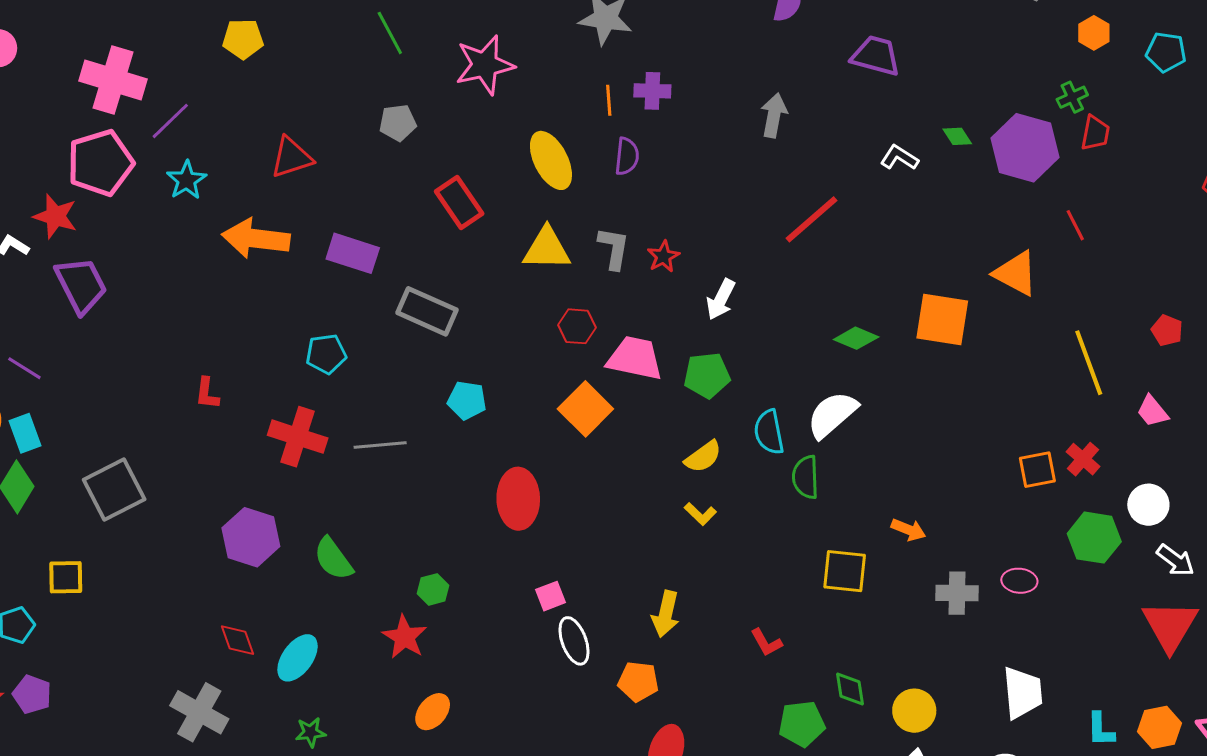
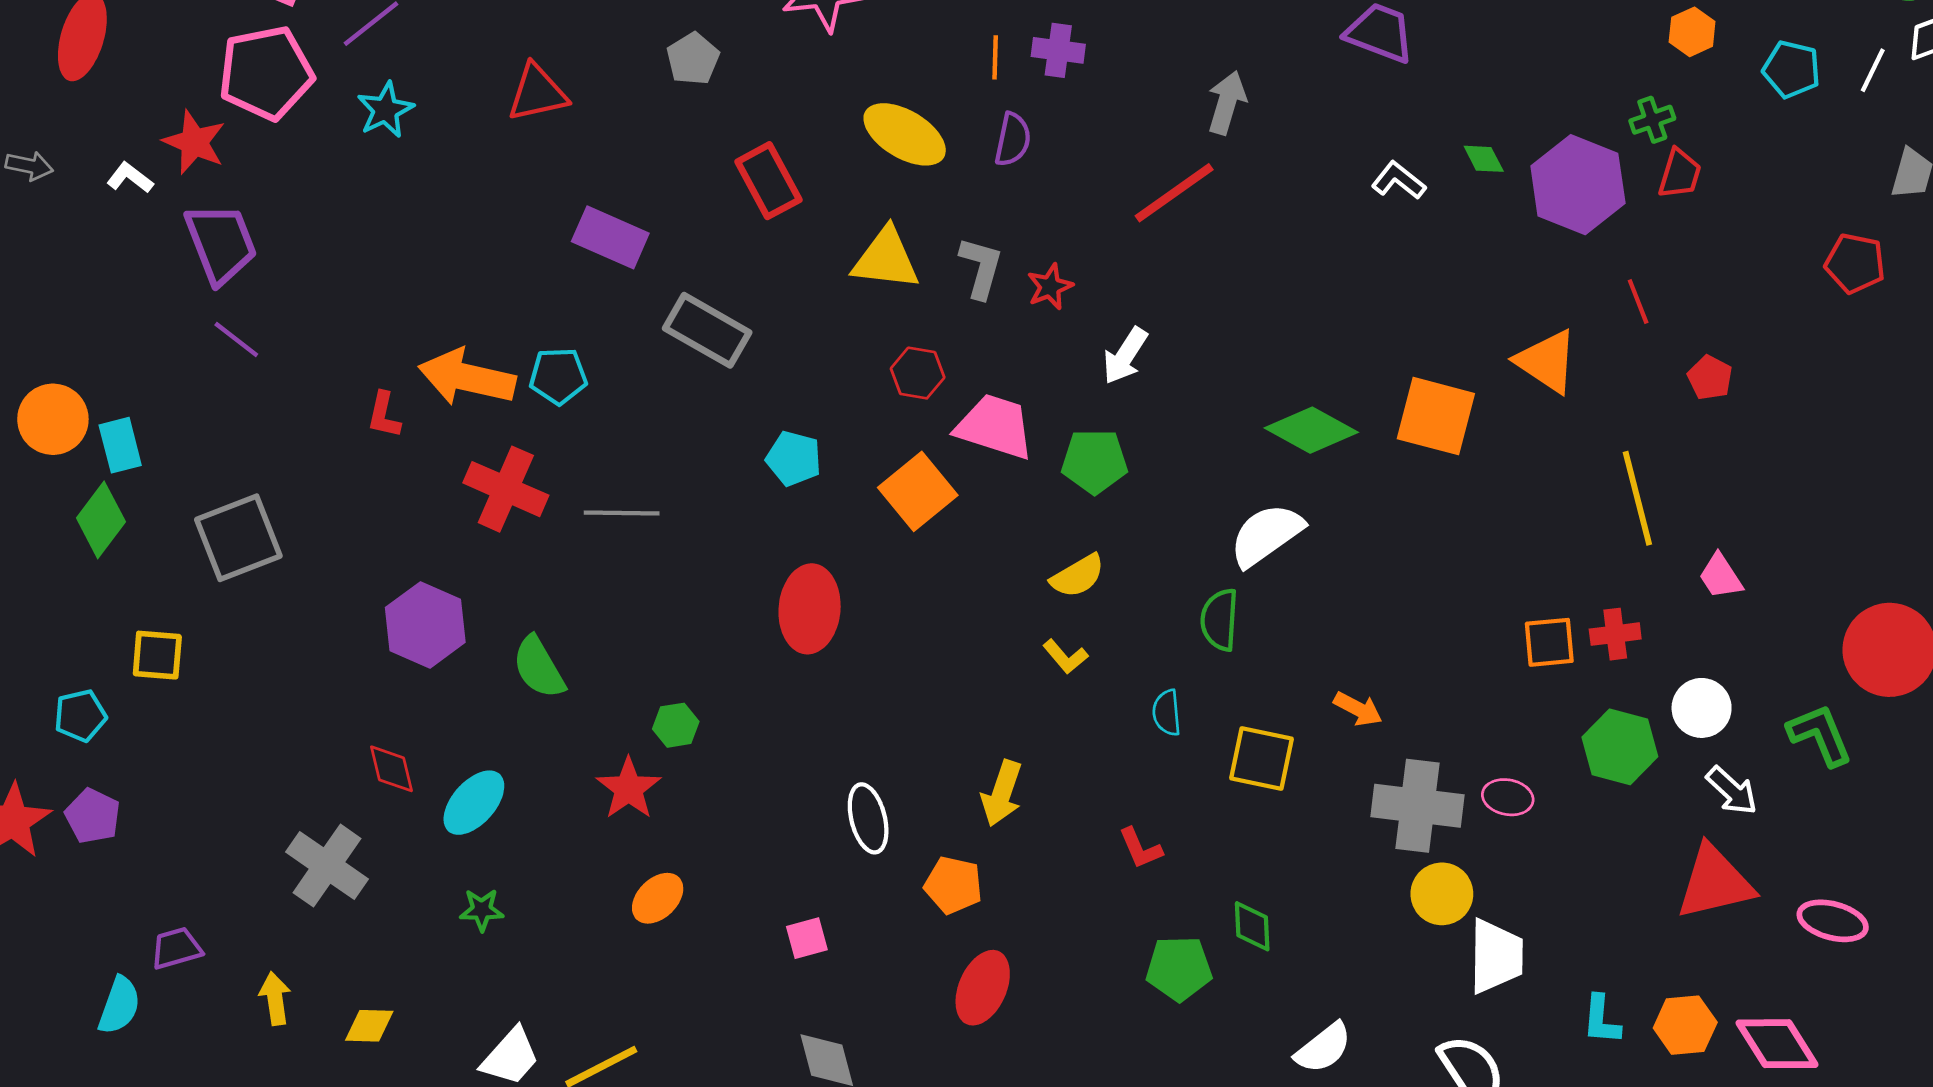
gray pentagon: (398, 123) -> (693, 59), turned -30
yellow ellipse: (551, 160) -> (905, 134), turned -38
red line: (812, 219) -> (1174, 193), moved
orange arrow: (256, 239) -> (467, 377), moved
red pentagon: (1167, 330) -> (1710, 378), moved
green diamond: (856, 338) -> (1311, 430), size x1.4
purple line: (24, 368) -> (236, 339), moved
cyan pentagon: (467, 400) -> (794, 458), moved
cyan semicircle: (769, 432) -> (1167, 713), moved, size x0.7
red cross: (1083, 459) -> (1615, 634), turned 36
gray cross: (957, 593) -> (1418, 806), size x1.5
pink square: (551, 596) -> (807, 938), moved
red triangle: (1170, 626) -> (1715, 883), turned 40
yellow circle: (914, 711) -> (1442, 894), moved

